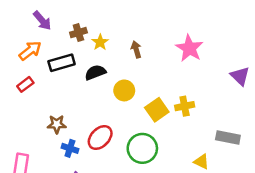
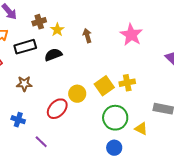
yellow circle: (124, 90) -> (77, 94), moved
brown star: (57, 124) -> (24, 84), moved
blue cross: (70, 148) -> (18, 120), moved
green circle: (142, 148) -> (115, 118), moved

